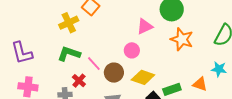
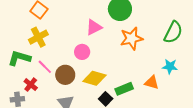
yellow cross: (69, 23) -> (38, 37), moved
orange star: (182, 39) -> (131, 38), turned -30

